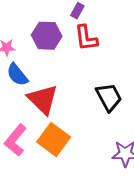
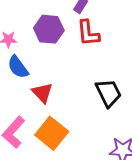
red triangle: (43, 99) -> (42, 93), size x0.7

